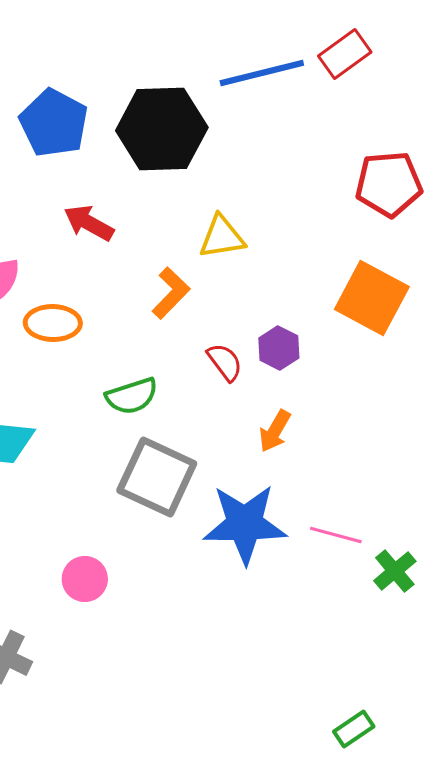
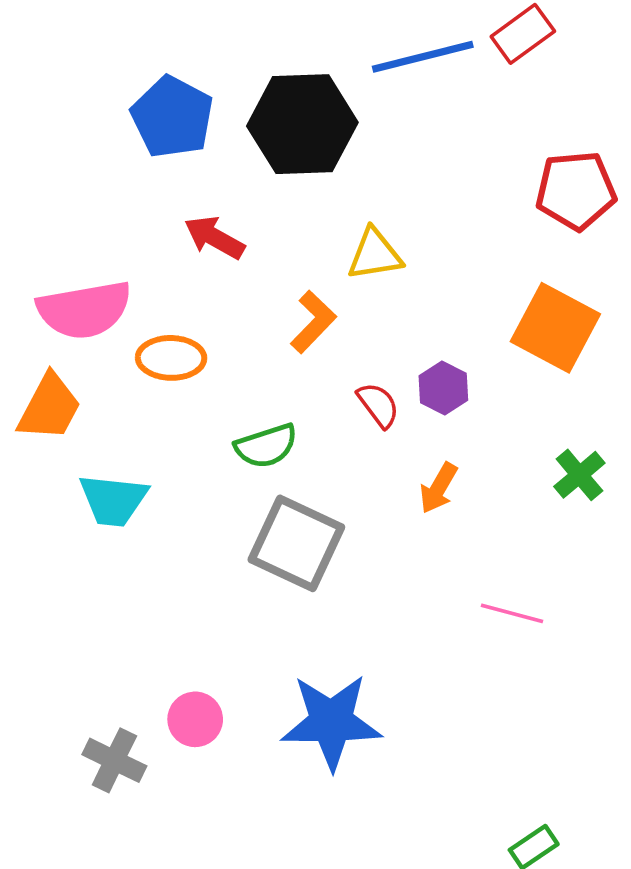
blue star: (245, 524) -> (331, 722), moved
green cross: (395, 571) -> (579, 475), moved
pink circle: (85, 579) -> (195, 719), moved

